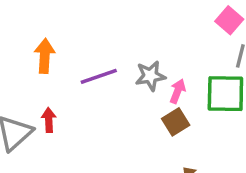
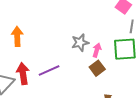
purple line: (99, 76) -> (49, 70), moved
red arrow: (49, 120) -> (23, 74), size x1.5

